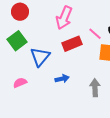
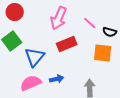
pink line: (95, 34) -> (90, 23), moved
pink semicircle: (20, 83) -> (31, 83), moved, size x1.5

